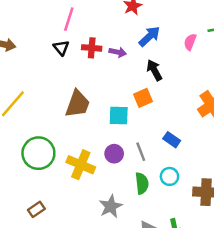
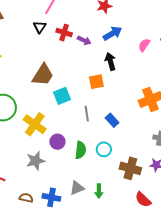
cyan square: (119, 116) -> (62, 96), moved, turned -36
gray line: (141, 152) -> (87, 114), moved
purple circle: (114, 154) -> (57, 142), moved
gray star: (111, 206) -> (36, 161), moved

